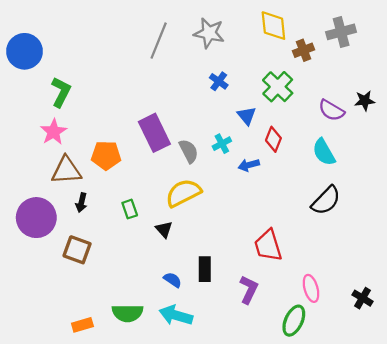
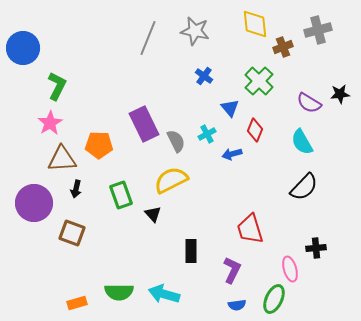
green rectangle: (130, 209) -> (121, 195), size x1.5
blue semicircle: (173, 280) -> (237, 305), moved, turned 138
black cross: (362, 298) -> (316, 248), moved, turned -36

